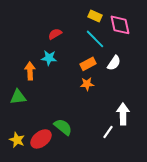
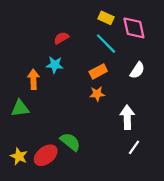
white semicircle: (114, 63) -> (137, 70), moved
white arrow: (123, 114) -> (127, 117), moved
white line: (108, 132) -> (134, 147), moved

